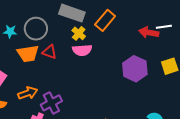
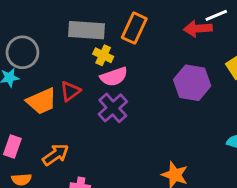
gray circle: (36, 29) -> (22, 52), moved
red triangle: (49, 52) -> (70, 91), turned -42
purple cross: (51, 103) -> (113, 108), moved

